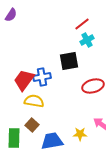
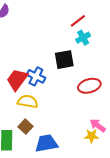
blue cross: (42, 77) -> (36, 76), turned 36
yellow star: (80, 134) -> (91, 136), moved

